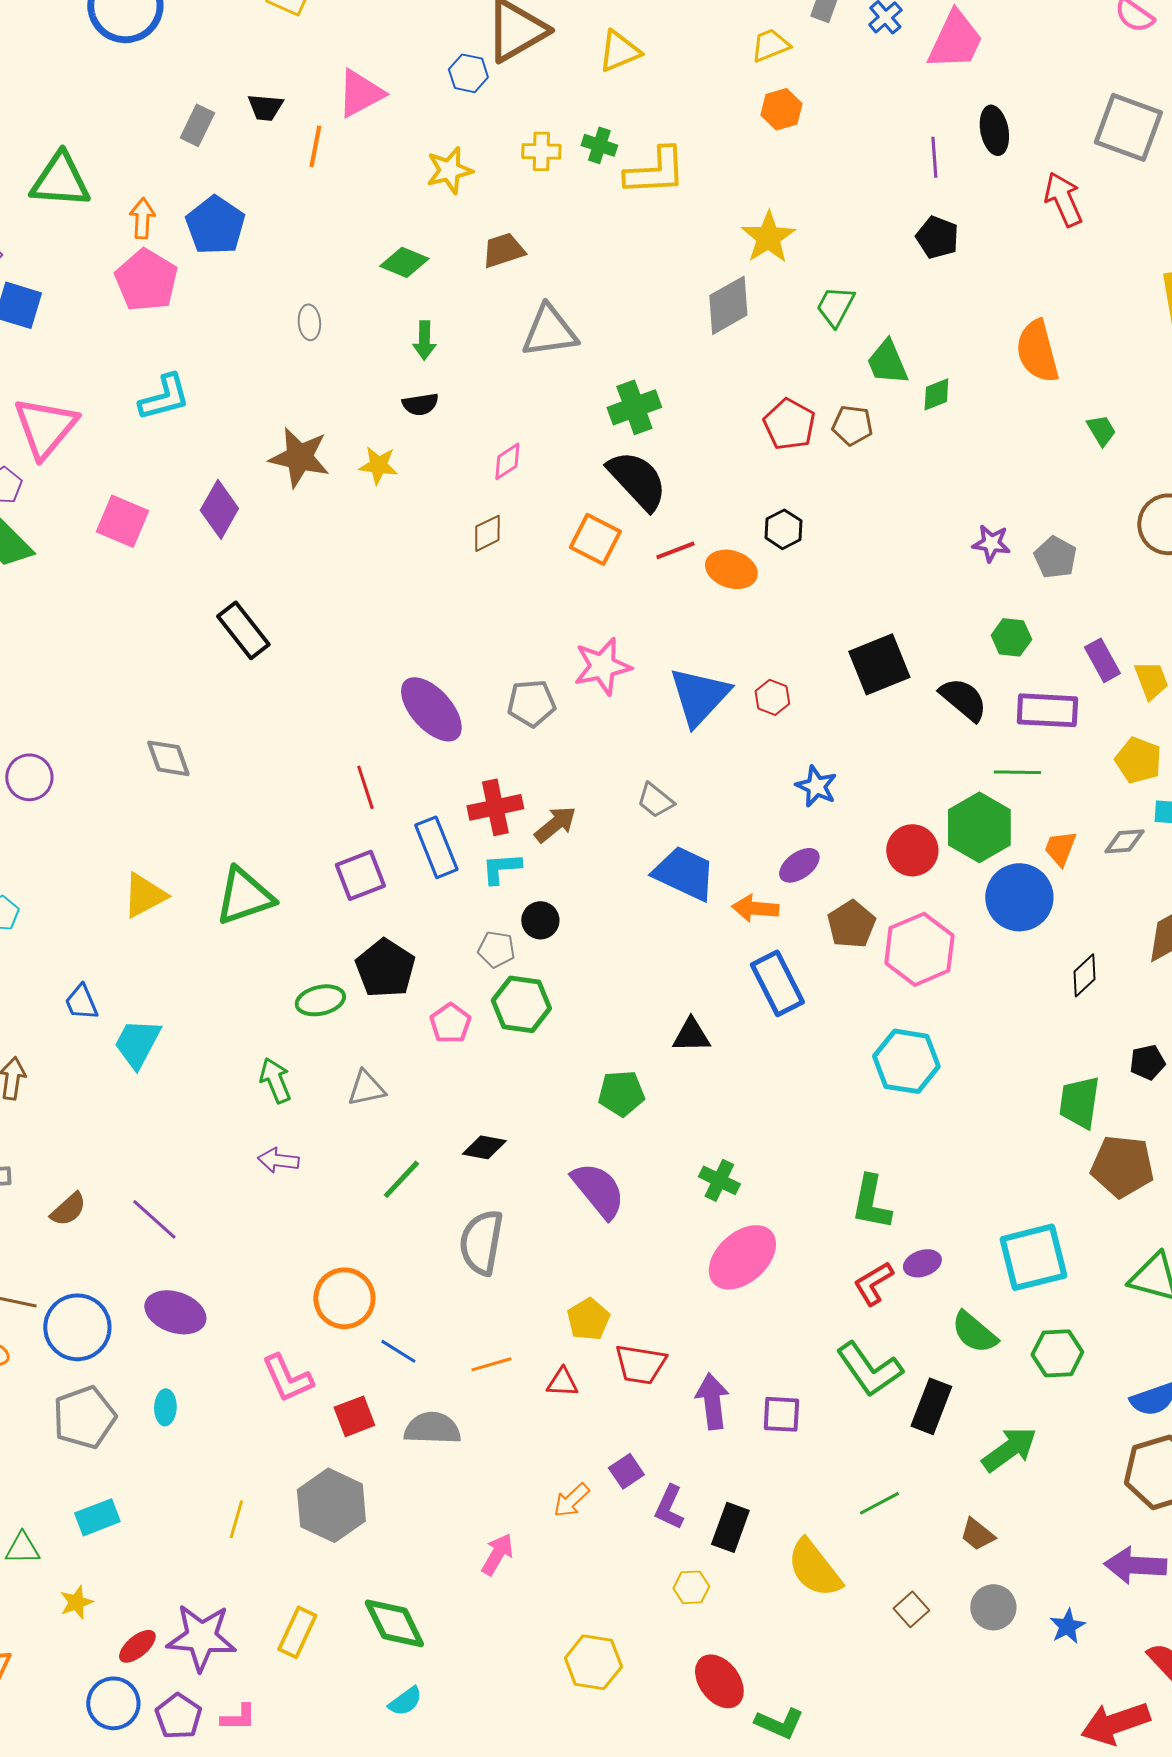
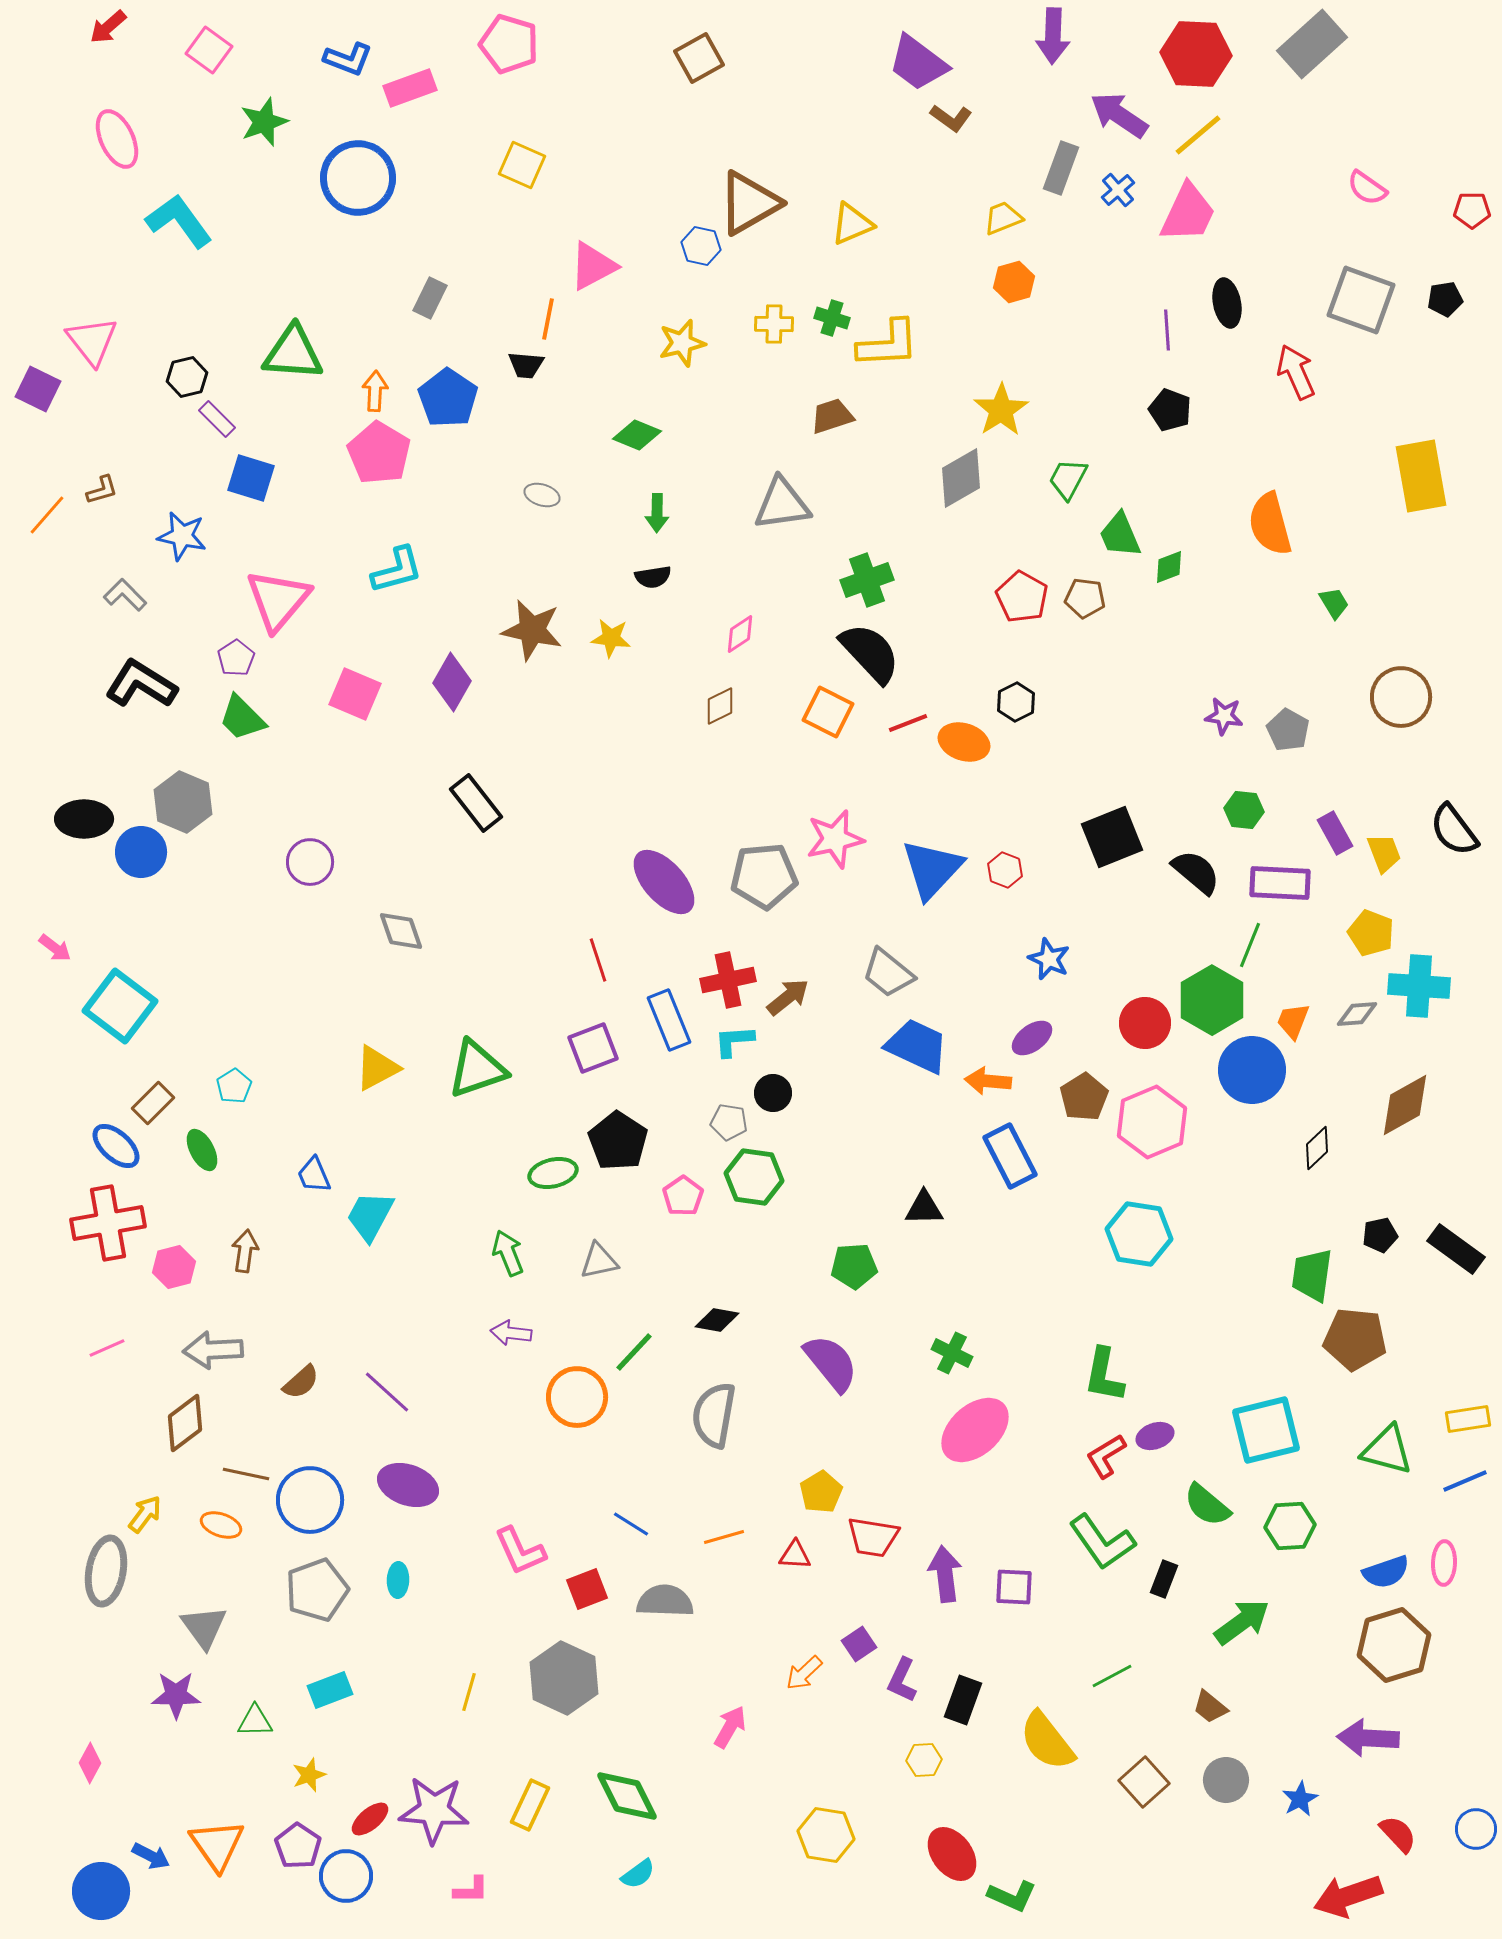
black trapezoid: (265, 107) -> (526, 365), moved
brown trapezoid: (503, 250) -> (832, 416), moved
gray ellipse: (309, 322) -> (542, 495), turned -68
gray pentagon: (531, 703) -> (764, 876), size x1.4
green line: (1017, 772) -> (1250, 945), turned -69
purple circle: (29, 777) -> (310, 862), moved
gray trapezoid: (655, 800) -> (888, 973), size x1.4
orange circle: (344, 1298) -> (577, 1397), moved
black rectangle: (931, 1406) -> (1164, 1579), size x0.7
brown square: (911, 1609) -> (1144, 1782), size x1.4
purple pentagon: (178, 1716) -> (298, 1846), moved

